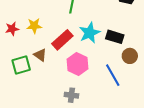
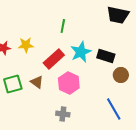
brown triangle: (40, 55) -> (37, 82), moved
blue line: (113, 75) -> (114, 109), moved

